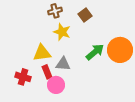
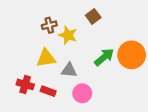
brown cross: (55, 11) -> (49, 25), moved
red rectangle: (47, 72) -> (48, 91), moved, turned -48
pink circle: (56, 85) -> (82, 93), moved

